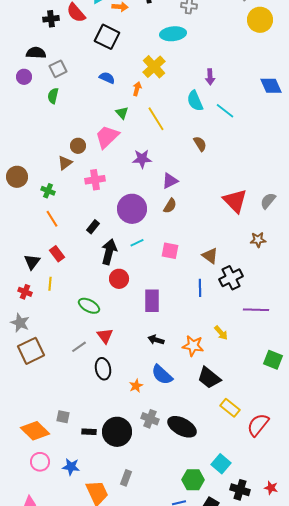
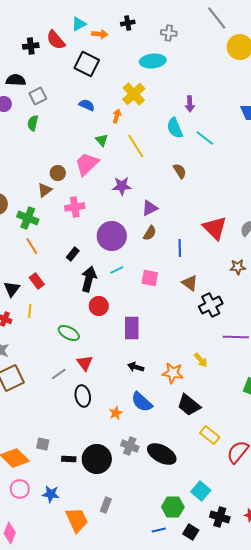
green cross: (48, 191) -> (28, 218), size x1.5
blue line: (200, 288) -> (180, 248), moved

